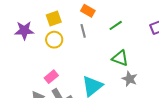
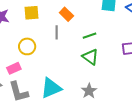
yellow circle: (54, 40) -> (27, 46), moved
green triangle: (120, 58) -> (90, 57), moved

